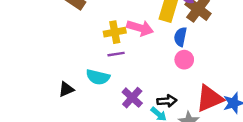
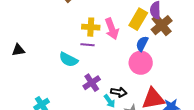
pink arrow: (140, 28) -> (112, 29), turned 40
pink circle: (184, 60) -> (141, 63), size x1.5
black triangle: (66, 89) -> (18, 50), moved

